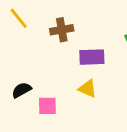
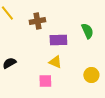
pink square: (47, 106) -> (45, 81), moved

